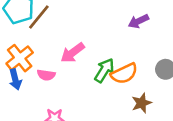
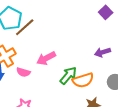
purple arrow: (138, 21) -> (102, 52), moved

